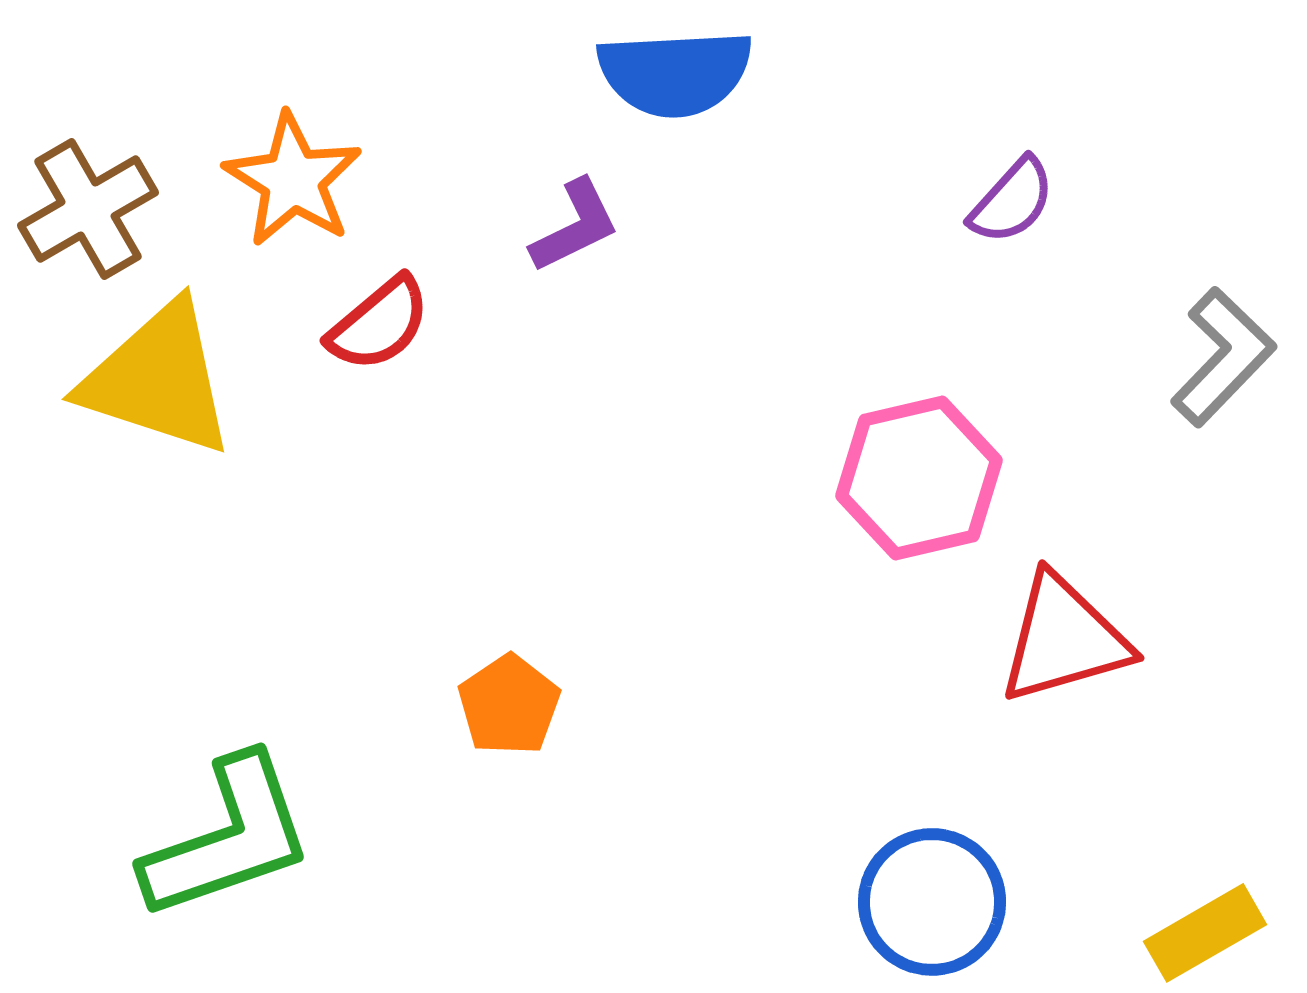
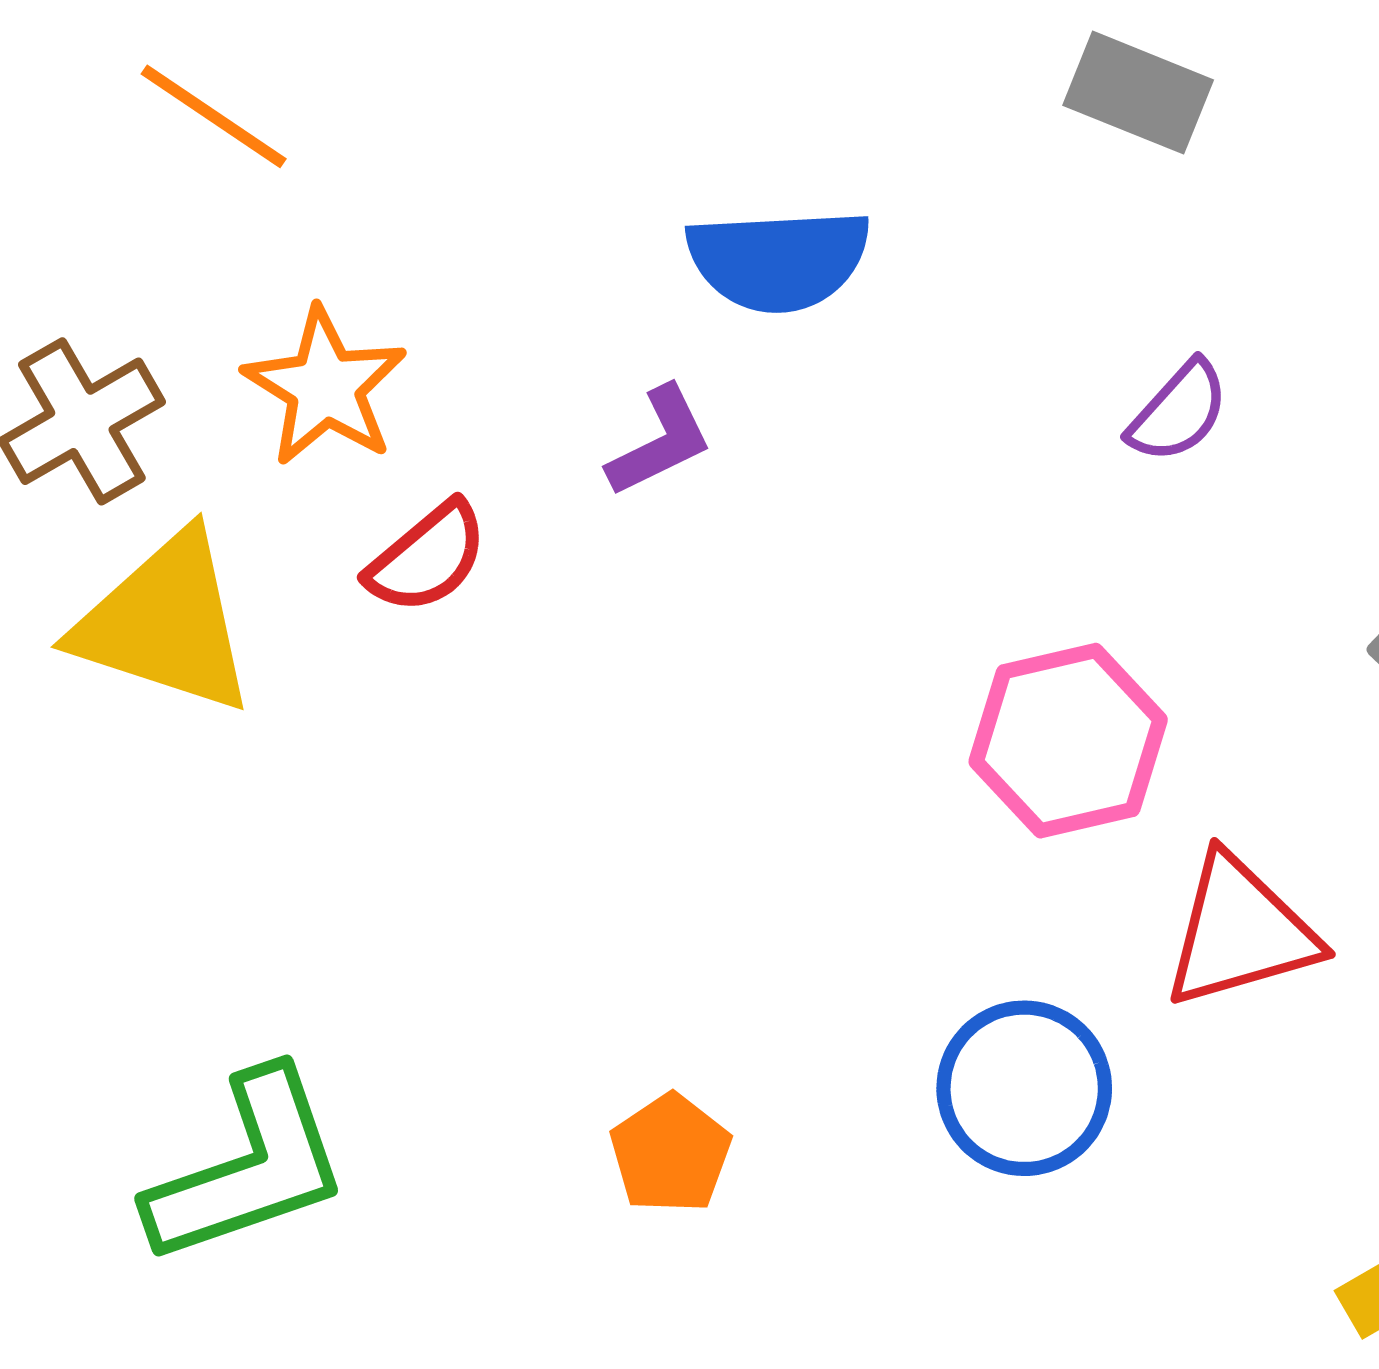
orange pentagon: (509, 705) -> (671, 1154), moved
blue circle: (932, 902) -> (1024, 1088), moved

